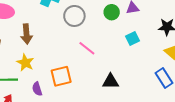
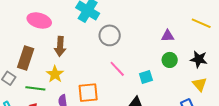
green circle: (112, 12) -> (170, 60), moved
cyan square: (133, 39) -> (146, 77), moved

